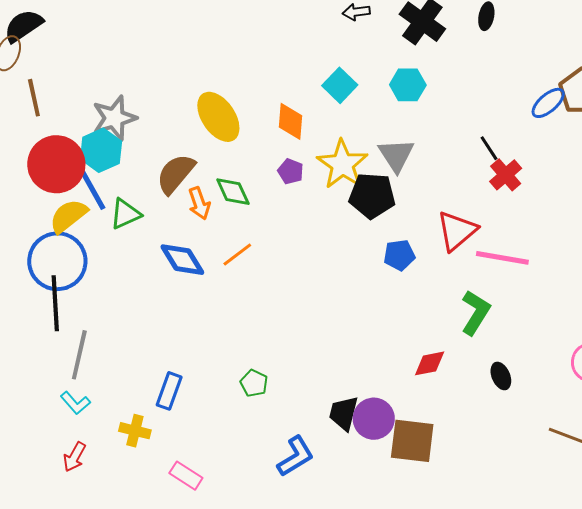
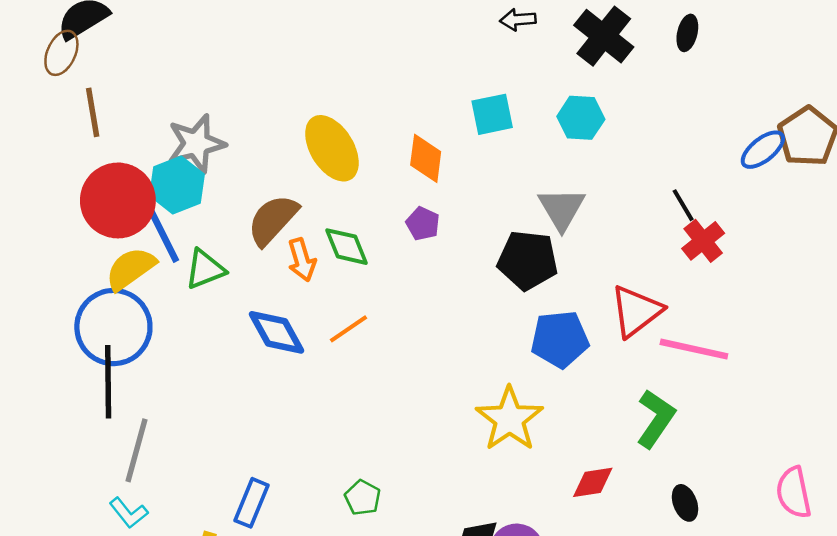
cyan square: (340, 85) -> (492, 114), turned 32
yellow star: (342, 164) -> (509, 419), moved
blue pentagon: (399, 255) -> (560, 339), size x1.4

